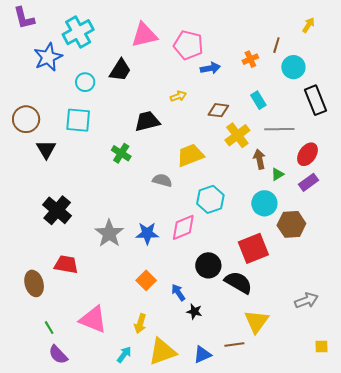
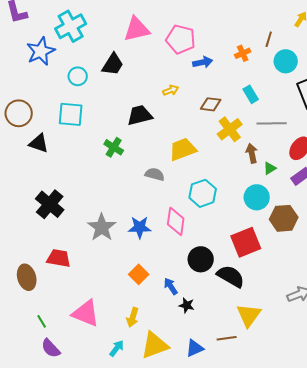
black triangle: (46, 149) -> (39, 143), turned -40
pink diamond: (183, 227) -> (176, 221), turned -60

